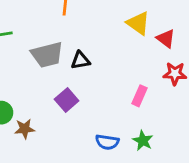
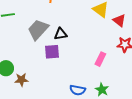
gray trapezoid: (47, 55) -> (38, 30), turned 145
purple square: (67, 100) -> (52, 52), moved, turned 35

